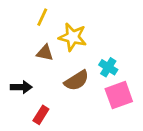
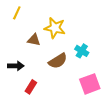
yellow line: (42, 17) -> (17, 13), moved
pink square: (119, 95) -> (90, 84), moved

